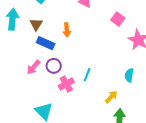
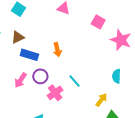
brown triangle: (36, 24) -> (18, 37), turned 40
orange arrow: (67, 30) -> (57, 50), moved
cyan line: (87, 75) -> (75, 81), turned -56

